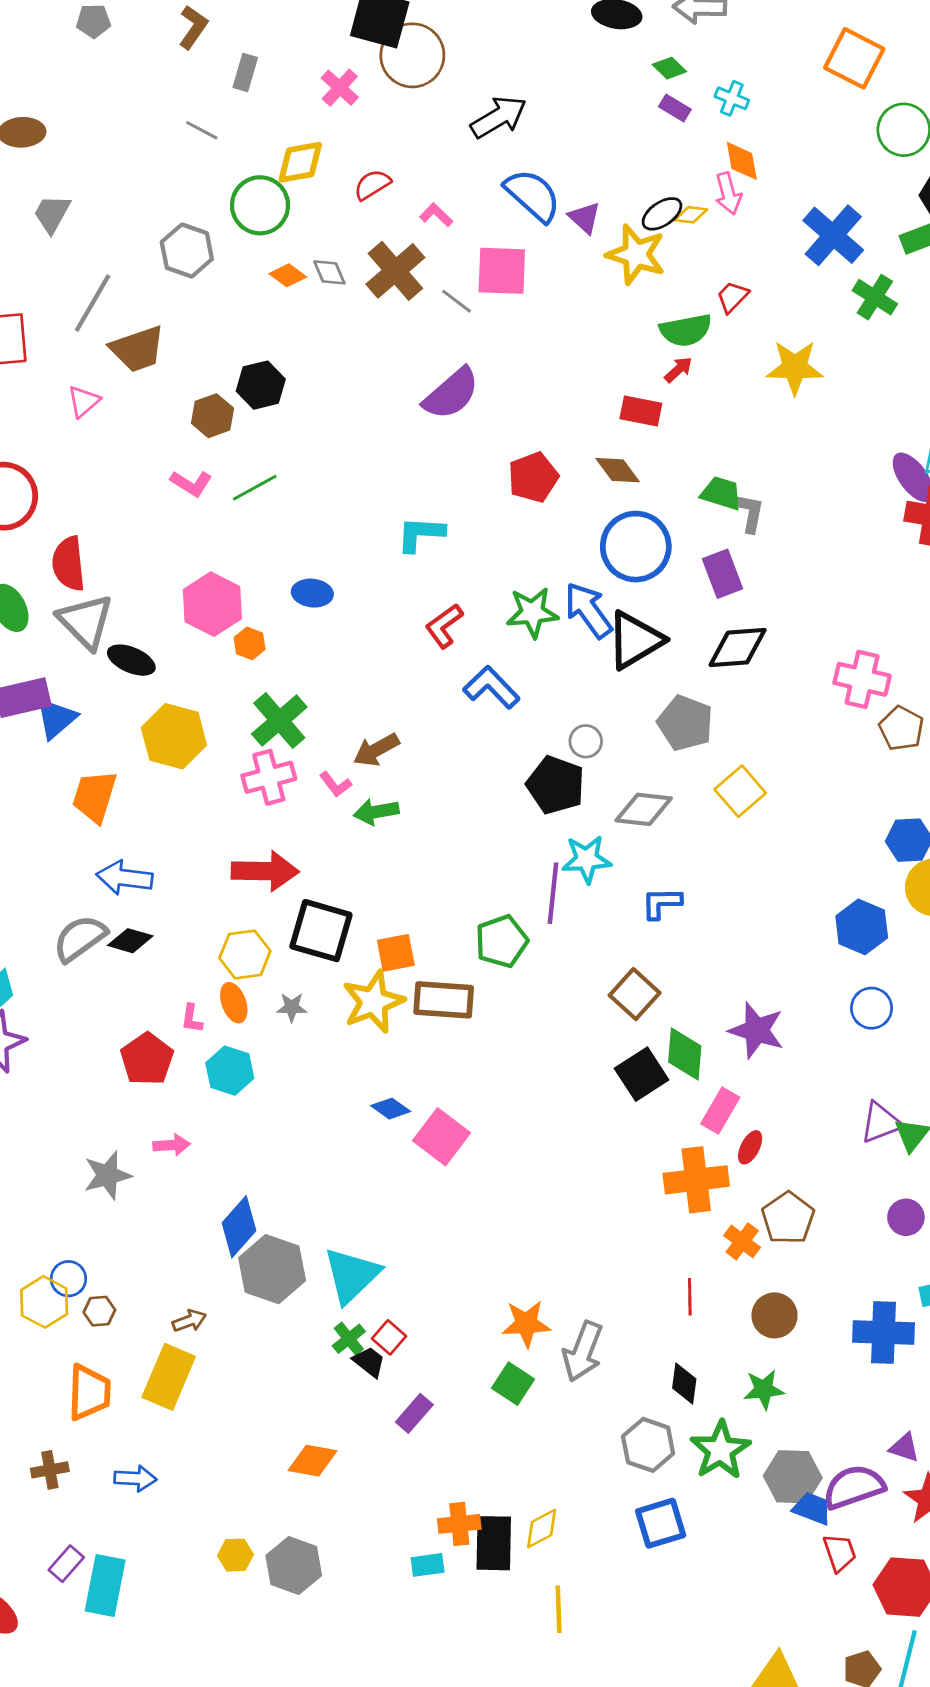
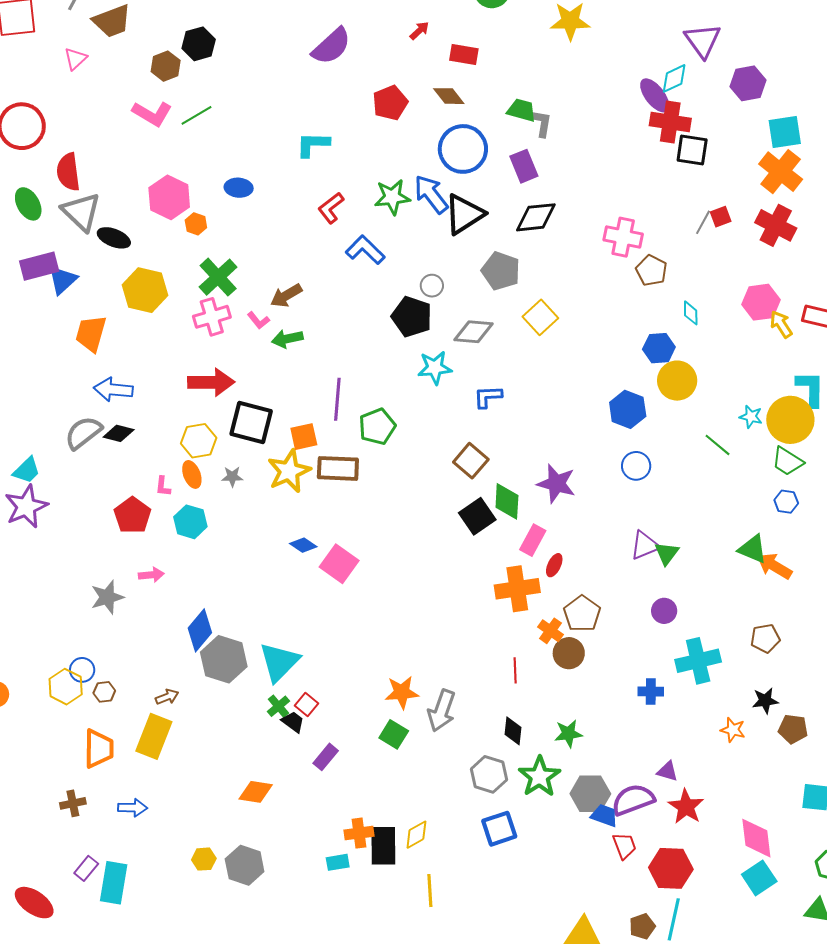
red arrow: (678, 370) -> (419, 31), moved
pink L-shape: (191, 483) -> (152, 114), size x1.4
purple line: (553, 893) -> (337, 399), moved
brown circle: (775, 1315) -> (569, 653), moved
blue cross: (884, 1332) -> (651, 691), size x0.6

